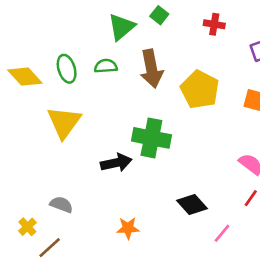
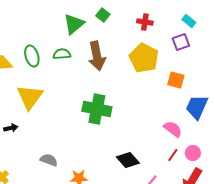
yellow pentagon: (200, 90) -> (144, 58), moved
black arrow: (116, 163) -> (11, 128), moved, size x0.6
gray semicircle: (61, 205) -> (49, 160), moved

